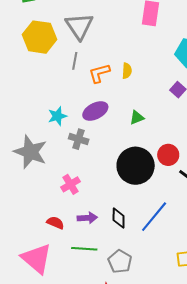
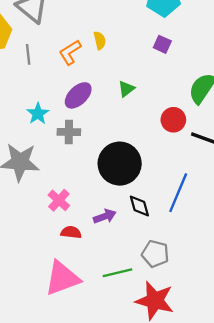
gray line: (75, 61) -> (28, 54), moved
black circle: (136, 166) -> (120, 164), moved
pink cross: (71, 184) -> (59, 200), moved
green line: (84, 249) -> (117, 273), moved
pink triangle: (37, 259) -> (62, 278), turned -44

